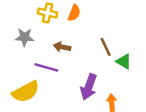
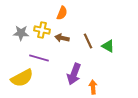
yellow cross: (47, 13) -> (42, 30), moved
brown arrow: (62, 47) -> (62, 38), moved
green triangle: (124, 61) -> (108, 46), moved

